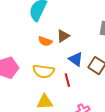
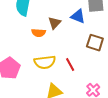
blue triangle: (76, 59) -> (78, 16), moved

